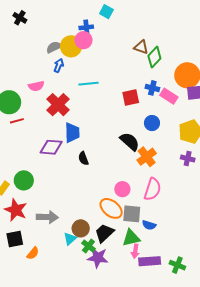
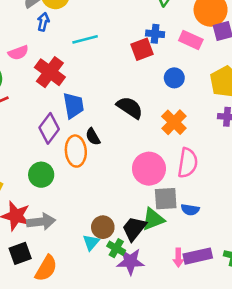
blue cross: (152, 88) -> (155, 34), moved
black semicircle: (130, 142) -> (130, 108), moved
purple diamond: (51, 147) -> (49, 128), turned -50
green circle: (24, 180) -> (41, 175), moved
pink circle: (122, 189) -> (149, 169), size x1.6
orange ellipse: (111, 208) -> (76, 151), moved, turned 55
gray arrow: (47, 217) -> (41, 222), moved
green triangle: (131, 238) -> (153, 219), moved
pink arrow: (135, 251) -> (178, 258), moved
orange semicircle: (33, 253) -> (46, 268), size x1.5

